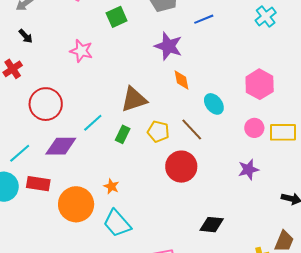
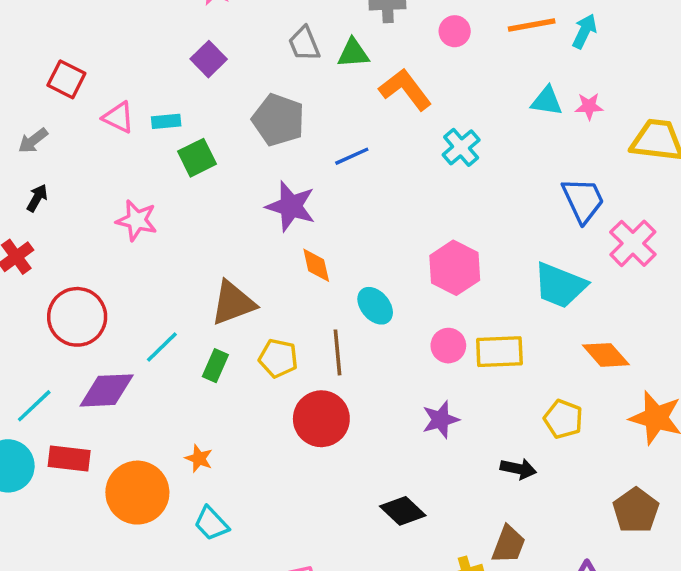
black arrow: (26, 36) -> (37, 198), turned -105
brown line: (192, 130) -> (337, 352), turned 40
cyan trapezoid: (117, 223) -> (211, 524), size x0.7
black diamond: (212, 225) -> (403, 511), moved, turned 40

